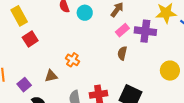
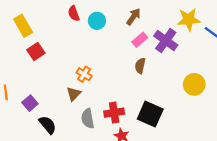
purple cross: (145, 31) -> (166, 40), turned 30
brown triangle: (51, 76) -> (74, 94), moved, turned -32

